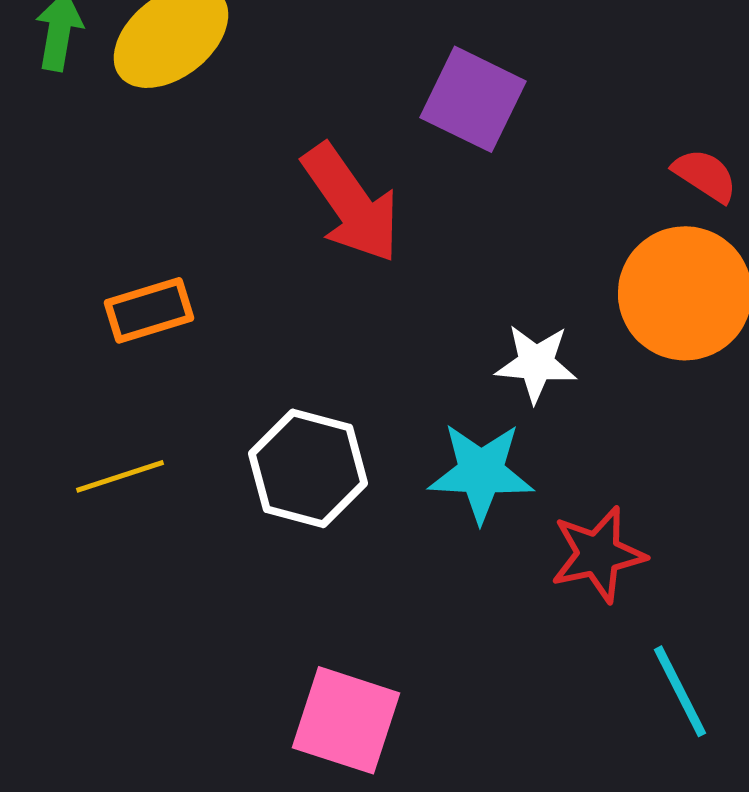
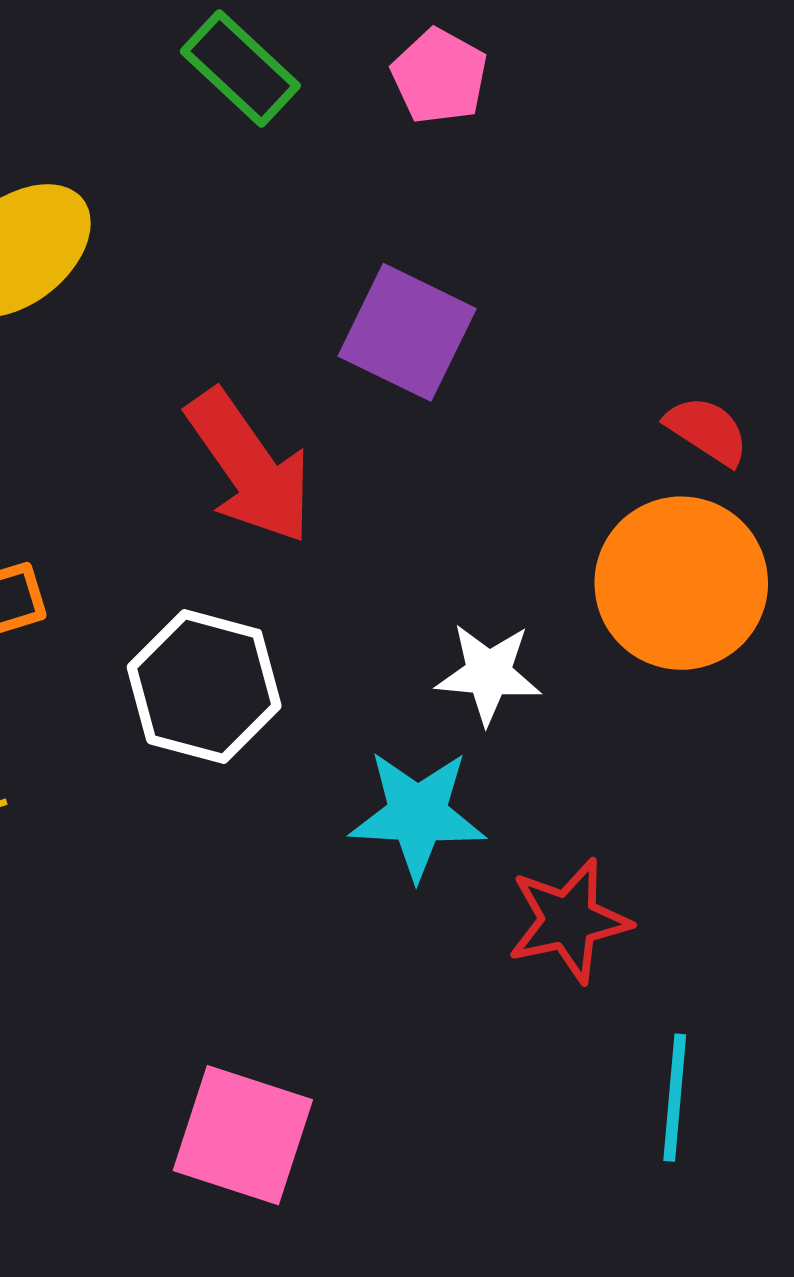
white hexagon: (308, 468) -> (204, 687), moved
cyan line: (680, 691) -> (675, 1098), turned 32

